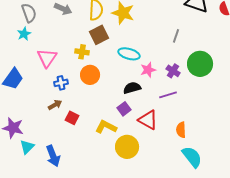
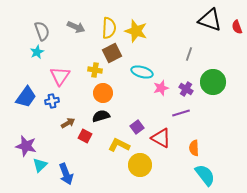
blue cross: (61, 83) -> (52, 101), moved
black semicircle: (132, 88) -> (101, 116), moved

